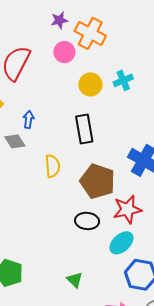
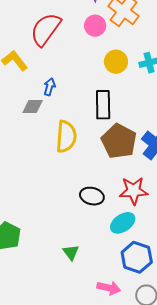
gray diamond: (15, 141) -> (33, 106), turned -65
yellow semicircle: (53, 166) -> (66, 137), size x1.4
brown pentagon: (98, 181) -> (119, 141), moved

